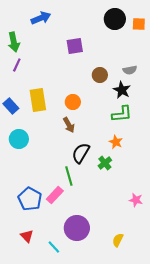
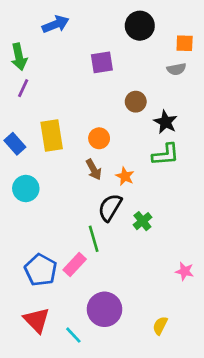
black circle: (115, 19) -> (140, 26), moved
orange square: (139, 24) -> (185, 43), moved
gray semicircle: (130, 70) -> (176, 69), moved
orange star: (116, 142) -> (125, 176), moved
red triangle: (27, 236) -> (37, 320), size x1.5

